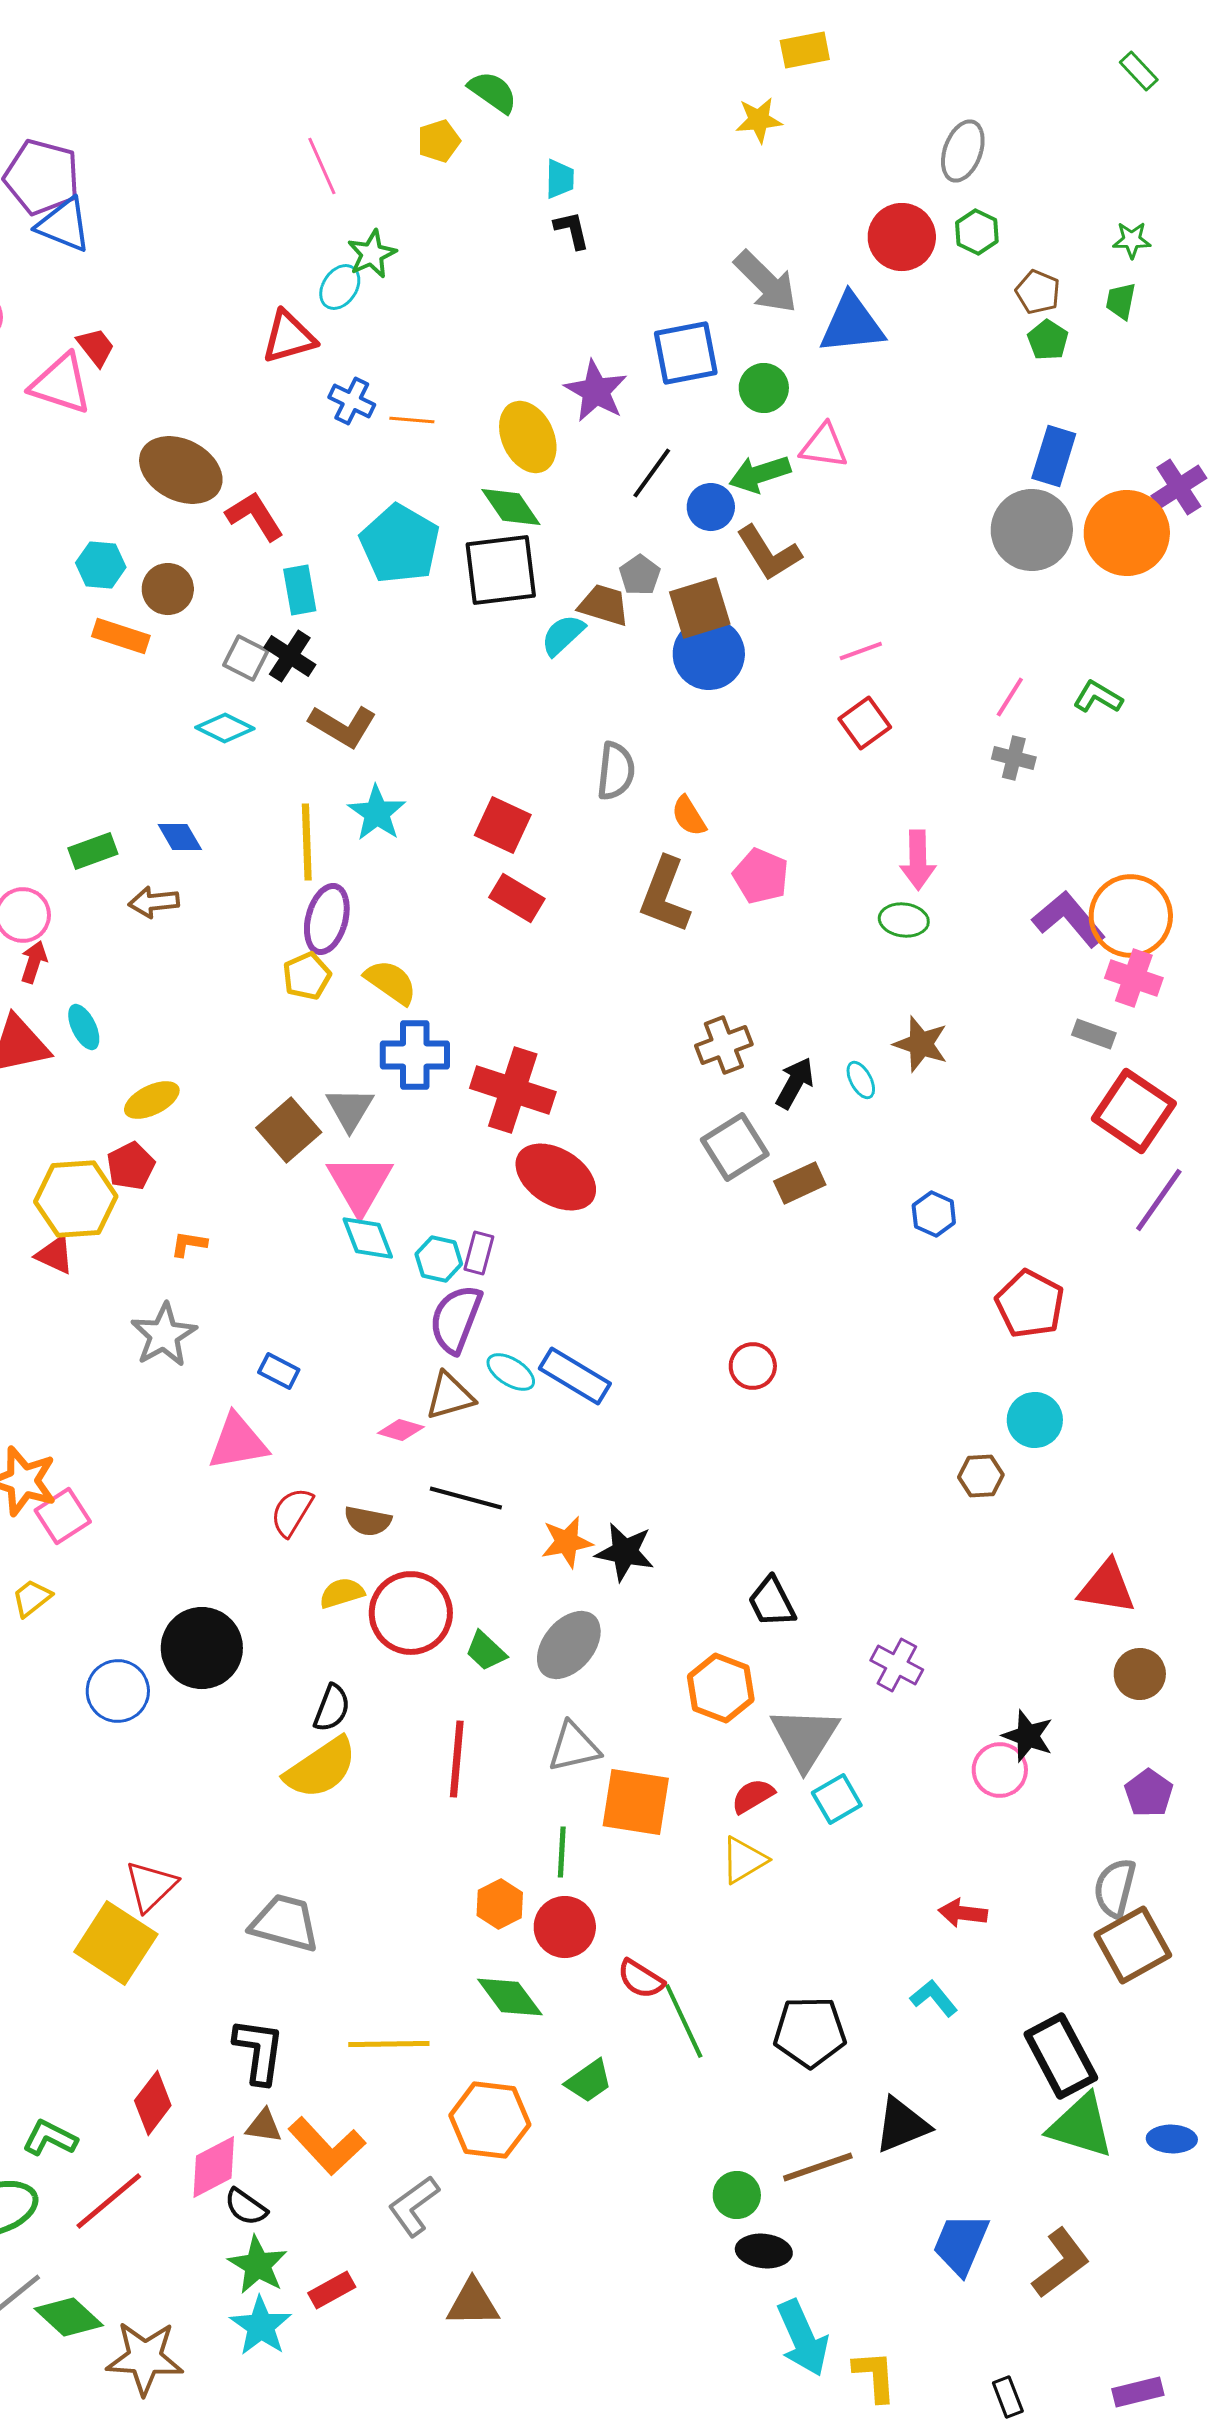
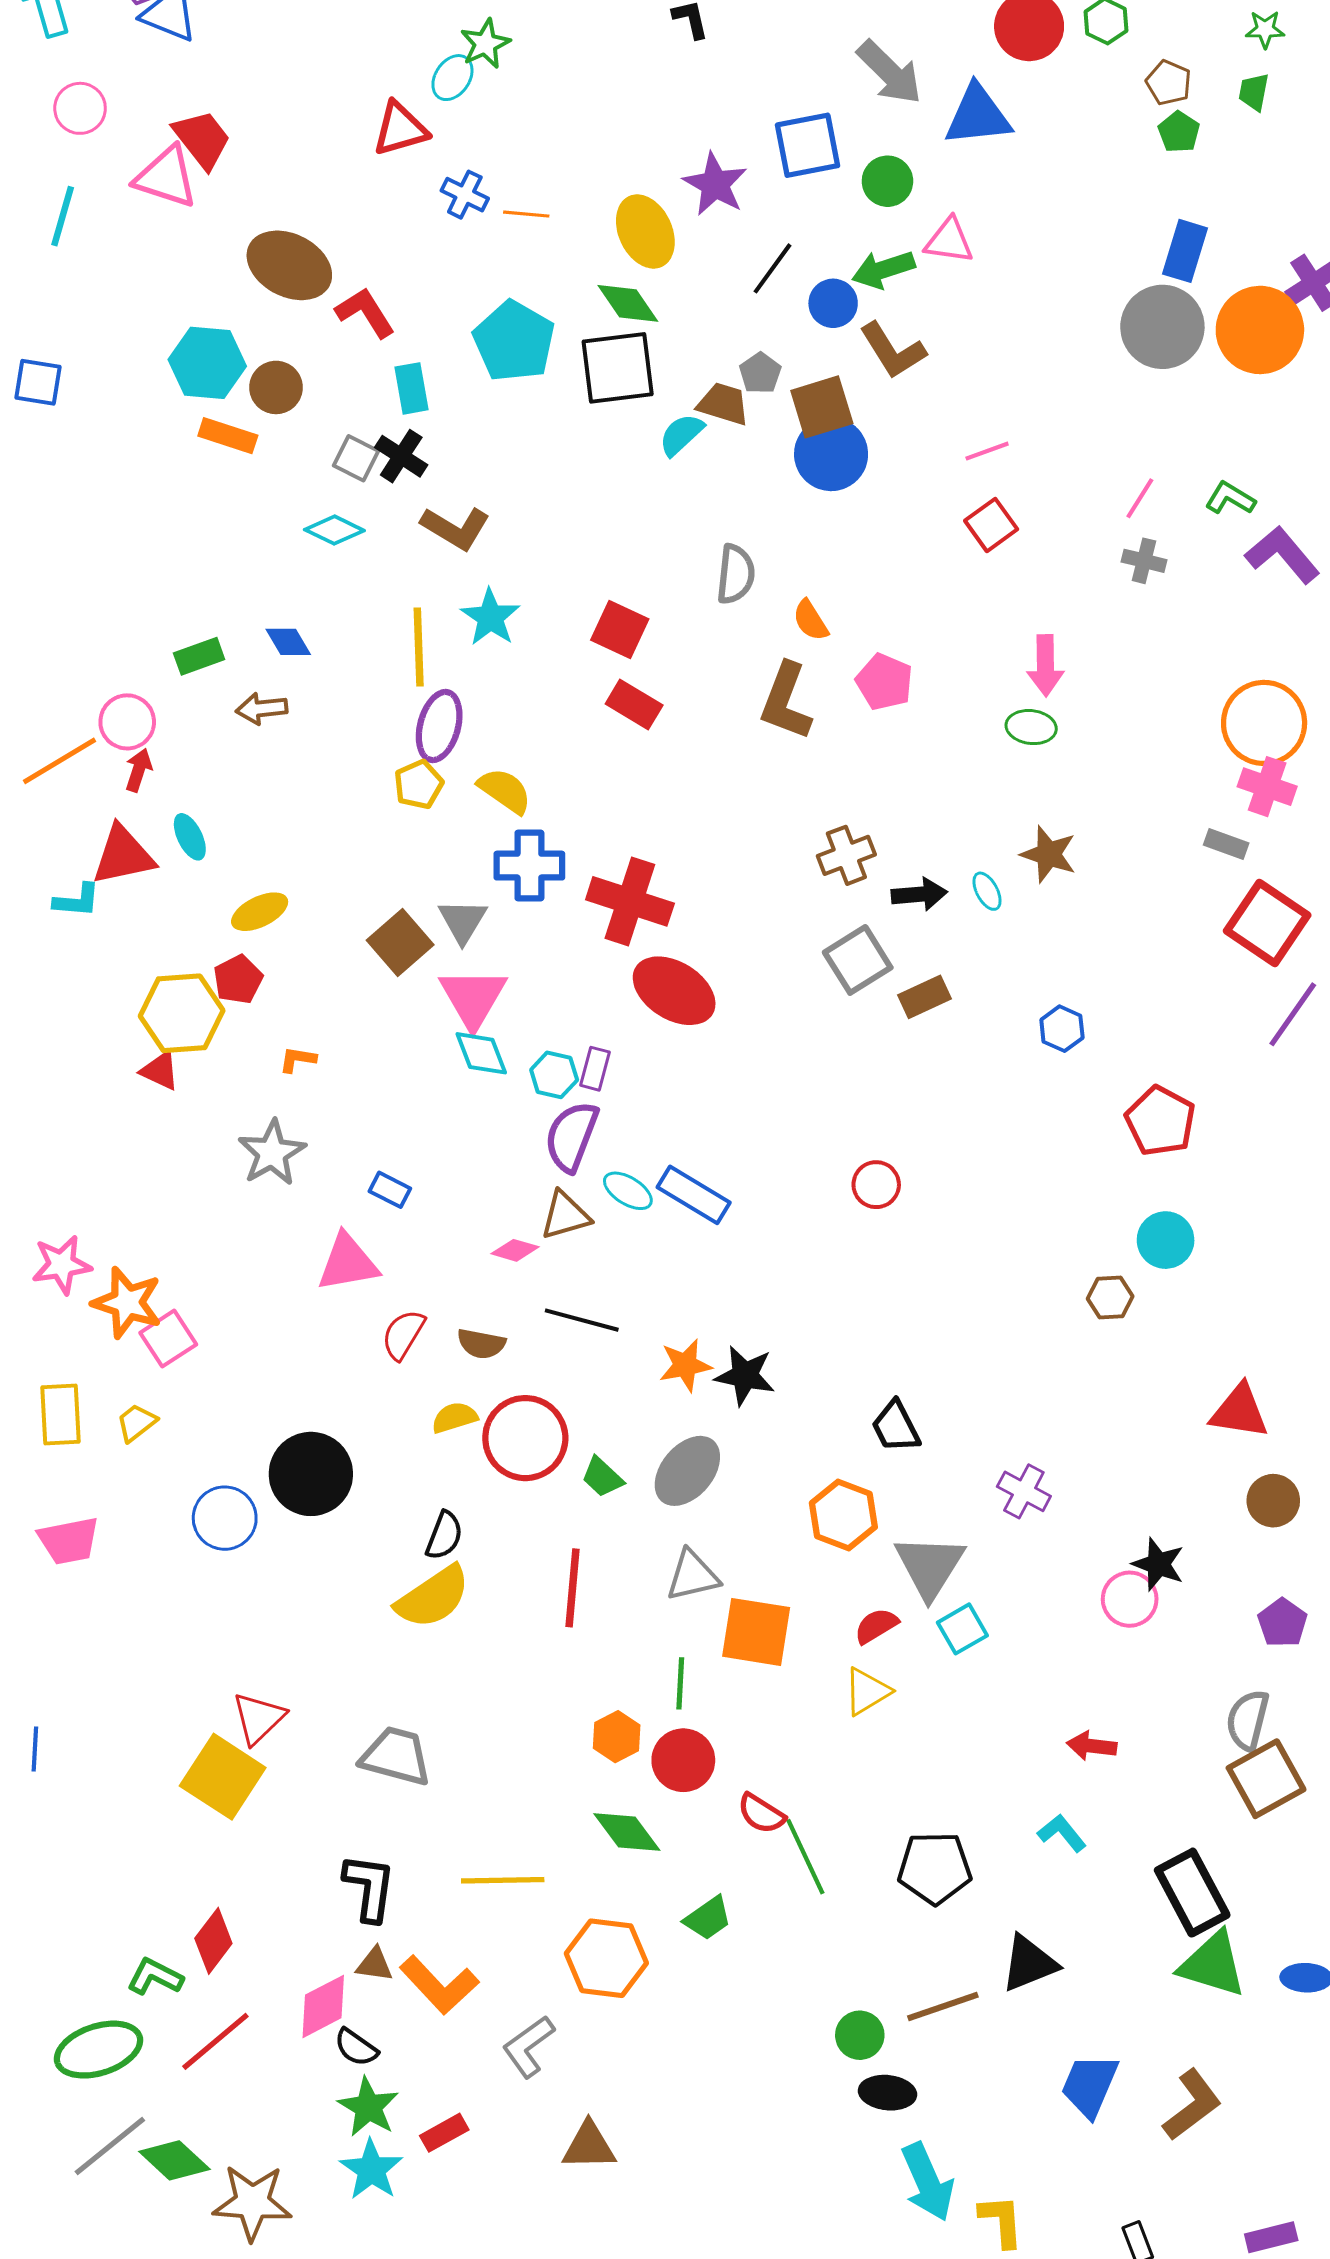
red trapezoid: (96, 347) -> (202, 139), size x1.5
cyan hexagon: (101, 565) -> (207, 363), size x1.5
purple L-shape: (1069, 919) -> (1282, 555), moved
black arrow: (795, 1083) -> (919, 894), turned 56
red diamond: (153, 2103) -> (213, 1941), moved

